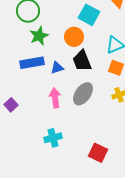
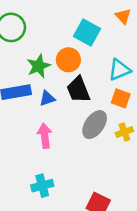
green star: (39, 36) -> (38, 66), moved
gray ellipse: (83, 94) -> (95, 125), moved

